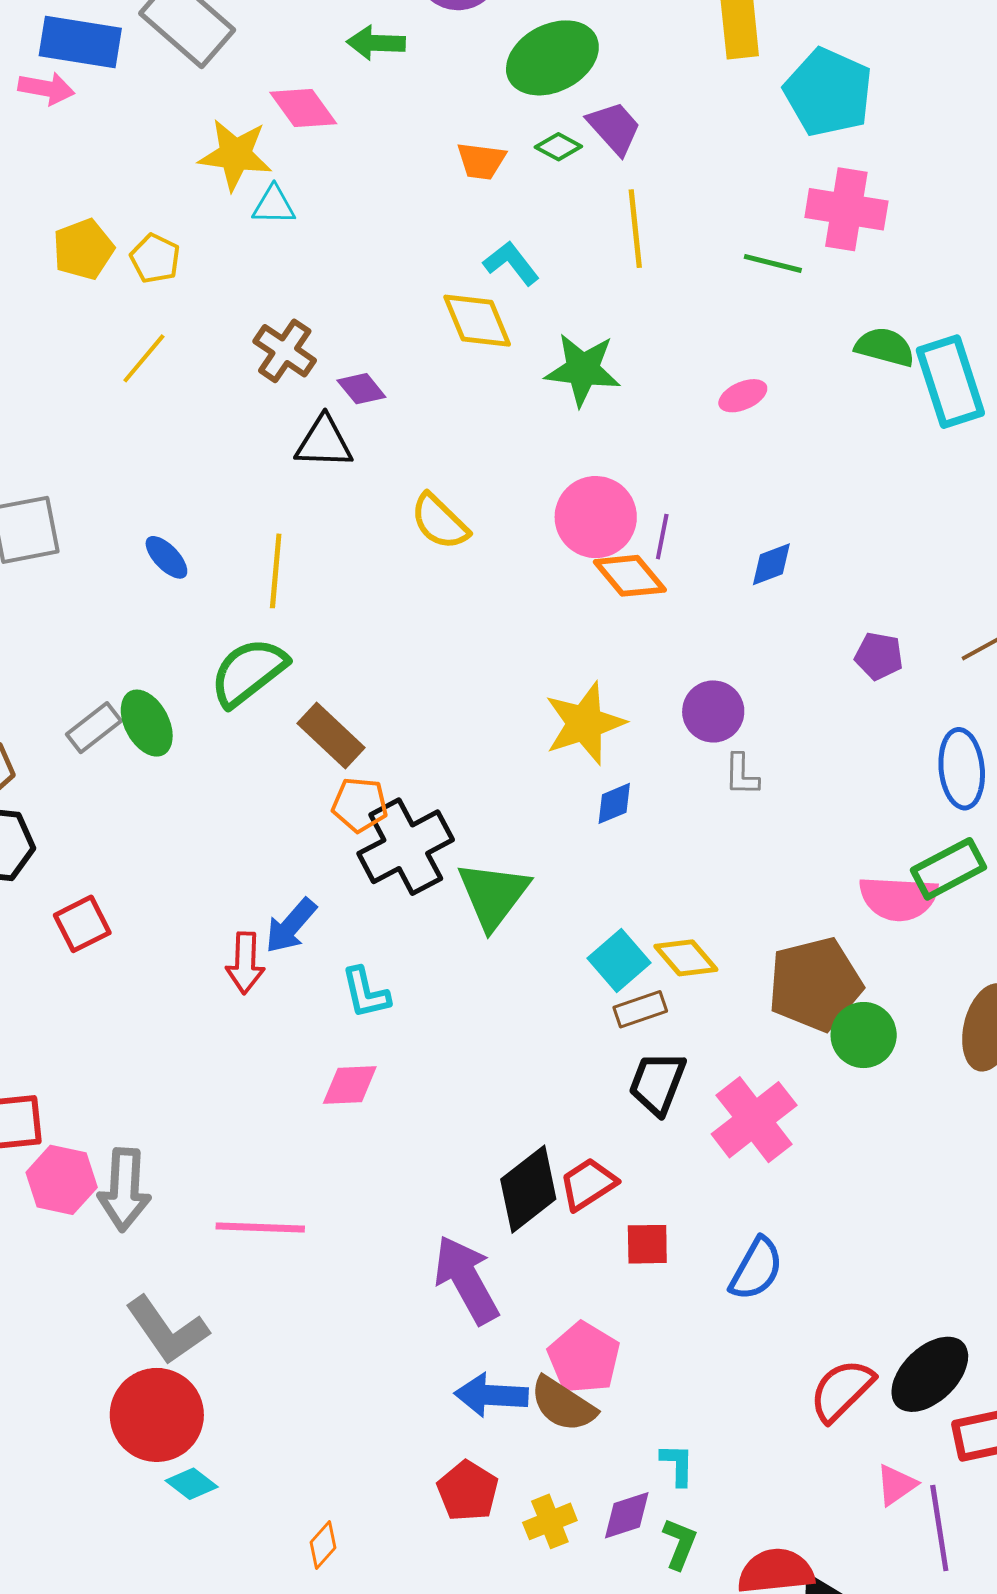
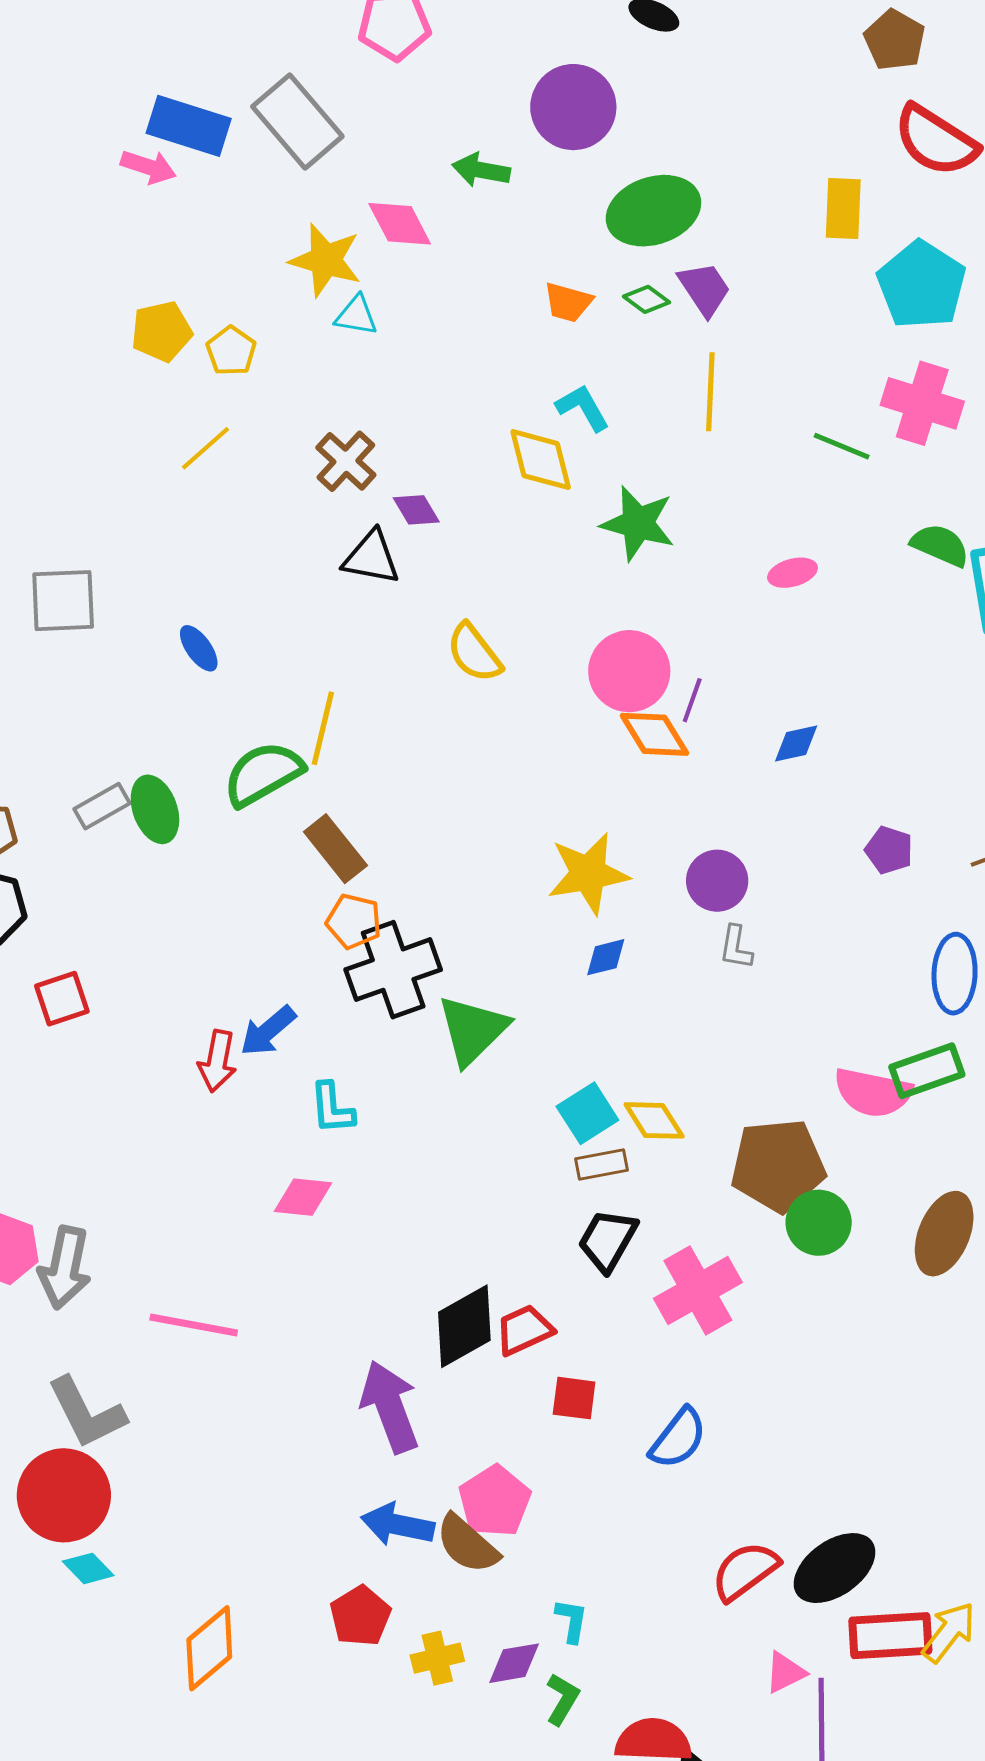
yellow line: (276, 571) -> (323, 728), moved
orange diamond: (323, 1545) -> (209, 1648), size x1.8

